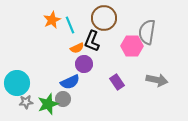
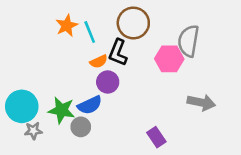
purple rectangle: (117, 82) -> (156, 137), moved
green star: (48, 104) -> (62, 110), moved, turned 30

